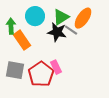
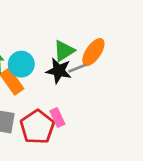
cyan circle: (35, 16) -> (21, 64), moved
gray line: (71, 30) -> (77, 68), turned -56

